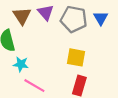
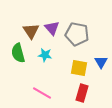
blue triangle: (101, 18) -> (101, 62), moved
cyan star: (21, 64) -> (45, 55), moved

